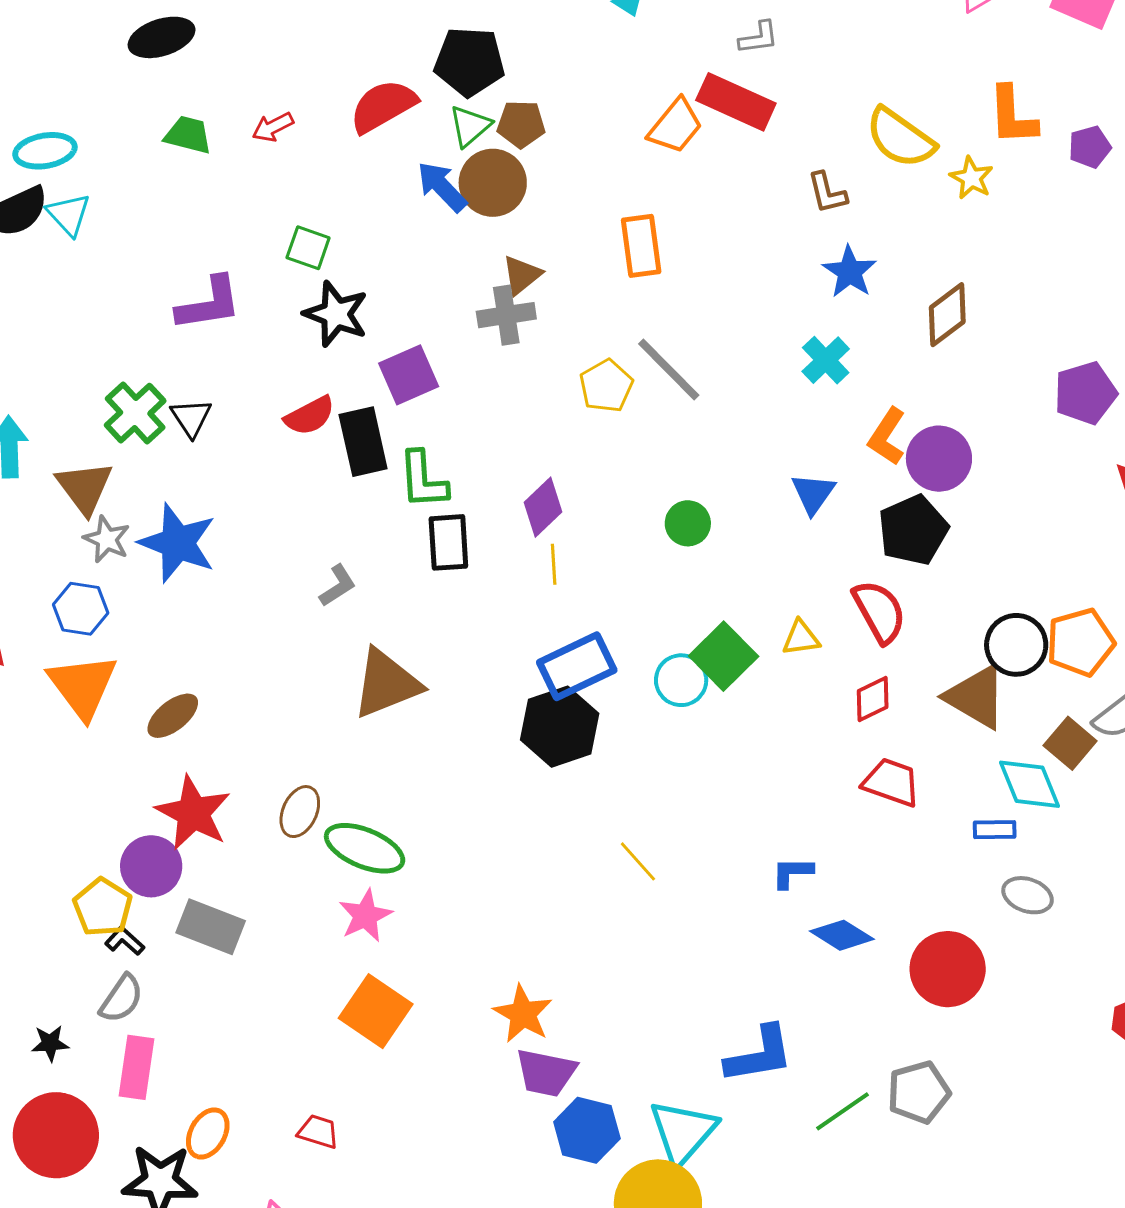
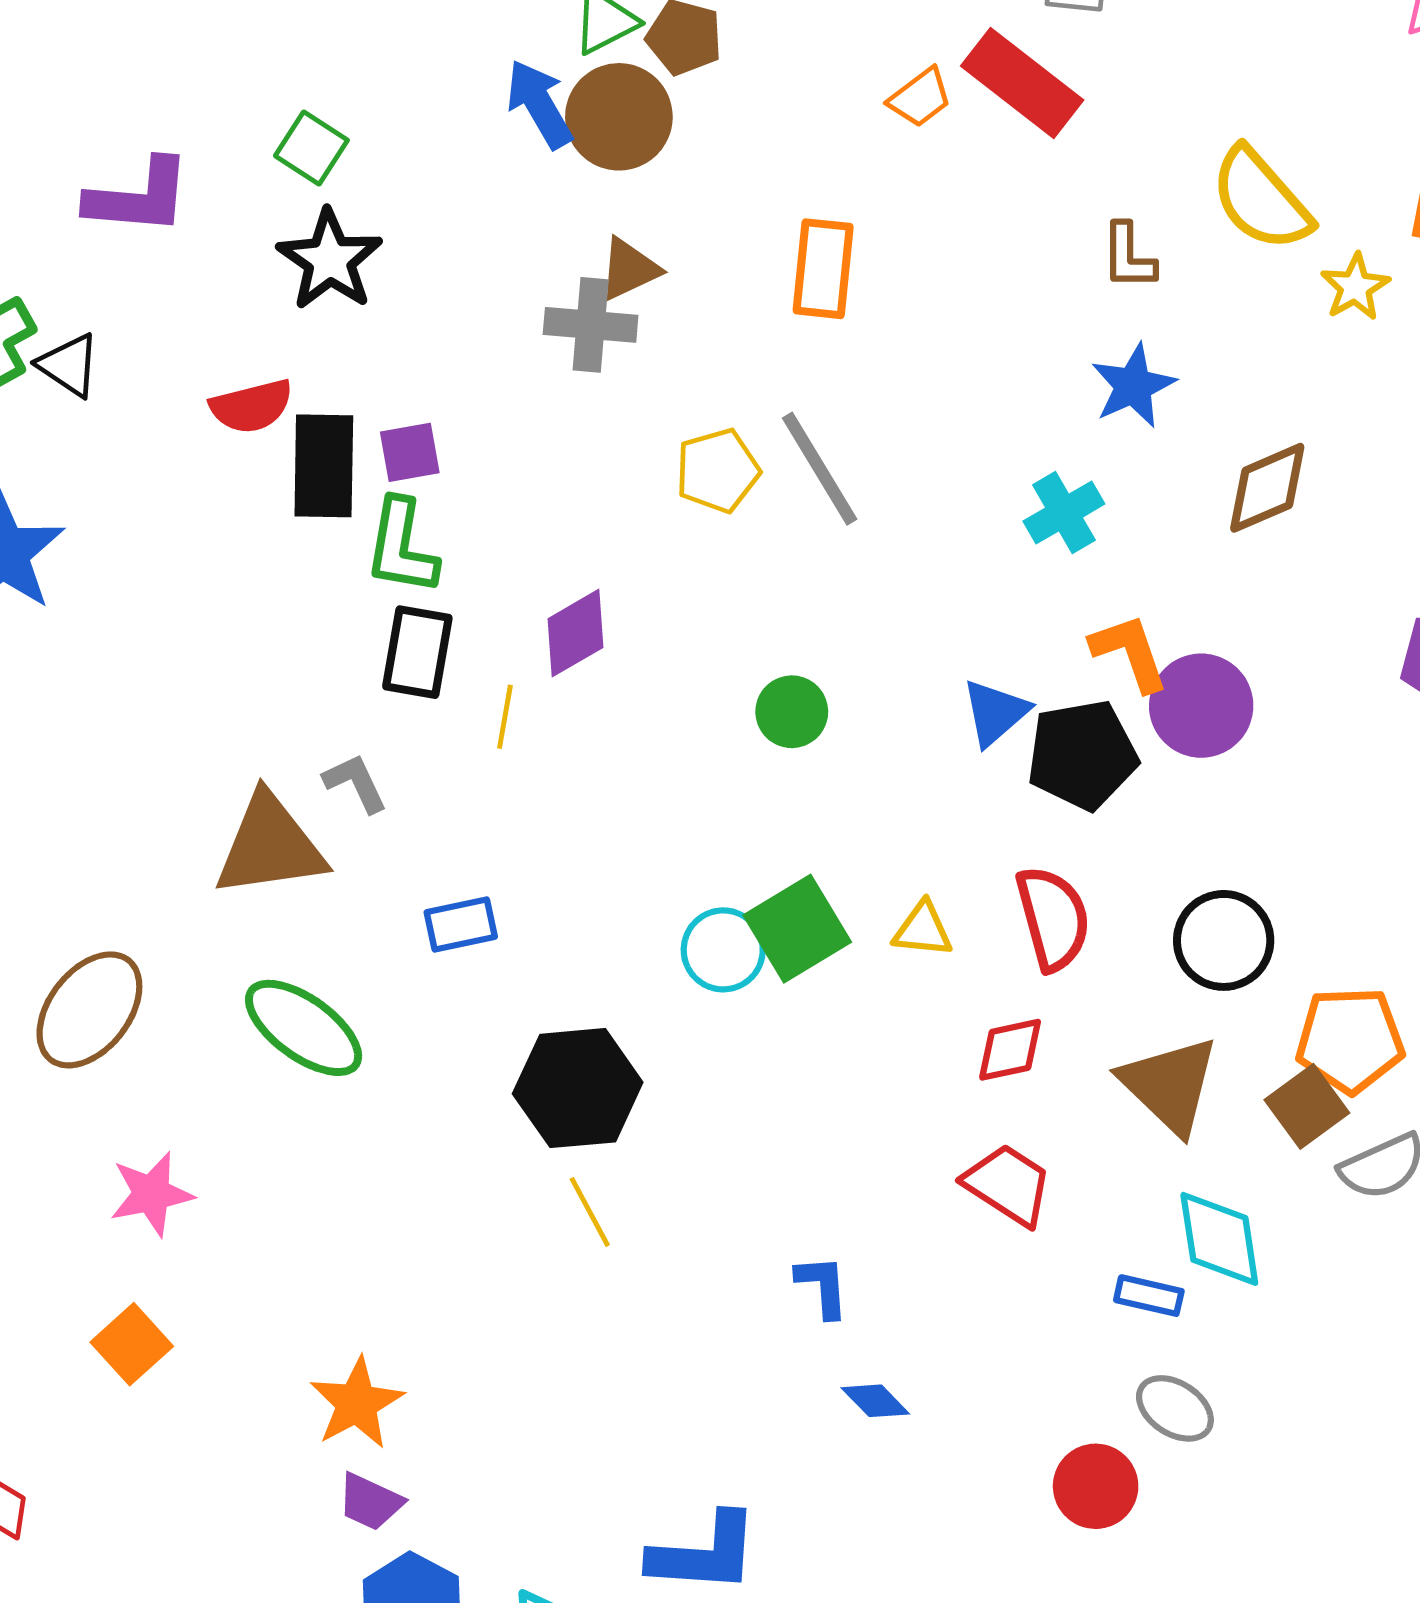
orange trapezoid: (675, 126) -> (920, 98), size x0.7
purple square: (409, 375) -> (410, 452), moved, size x0.7
black triangle: (191, 418) -> (69, 365), turned -36
orange L-shape: (887, 436) -> (1130, 652), turned 114
black pentagon: (913, 530) -> (1082, 755), moved
yellow line: (554, 564) -> (505, 717), moved
gray L-shape: (338, 586) -> (355, 783), moved, turned -96
black circle: (1016, 645) -> (1224, 940), moved
blue rectangle: (577, 666) -> (461, 924), moved, size x0.6
black hexagon: (560, 727) -> (578, 1088), moved
brown square: (1070, 743) -> (1307, 1106), moved
brown ellipse: (300, 812) -> (89, 1010), size x1.5
green ellipse: (365, 848) -> (304, 1028), moved
blue L-shape: (792, 873) -> (822, 1286), turned 72
blue diamond: (842, 935) -> (875, 1401), size x0.7
red circle: (948, 969) -> (1096, 1486), moved, size x0.7
orange square: (376, 1011) -> (132, 1344), size x0.7
purple trapezoid: (546, 1073) -> (370, 1502), size x0.7

